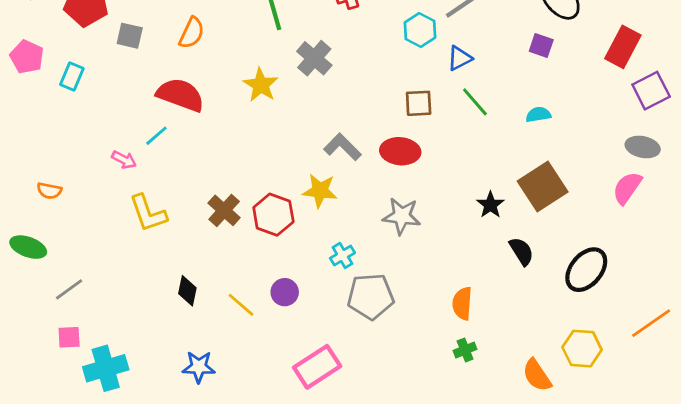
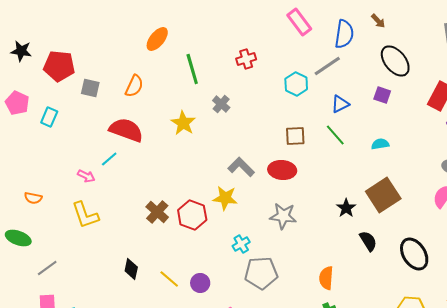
gray cross: (314, 58) -> (221, 104), size x0.7
blue triangle: (459, 58) -> (340, 104), moved
yellow L-shape: (148, 213) -> (85, 215), moved
black ellipse: (586, 270) -> (414, 254), turned -72
purple circle: (285, 292) -> (200, 283), moved

